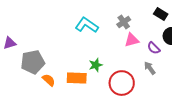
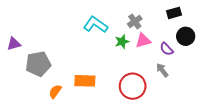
black rectangle: (161, 14) -> (174, 13), turned -48
green star: (96, 65) -> (122, 42), moved
orange semicircle: (49, 80) -> (55, 91), moved, turned -96

